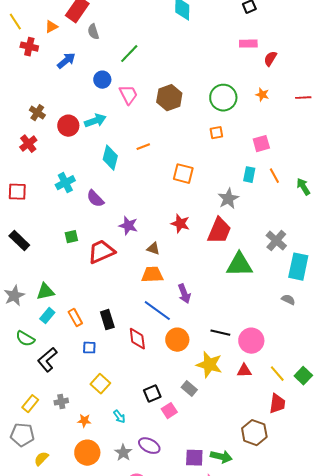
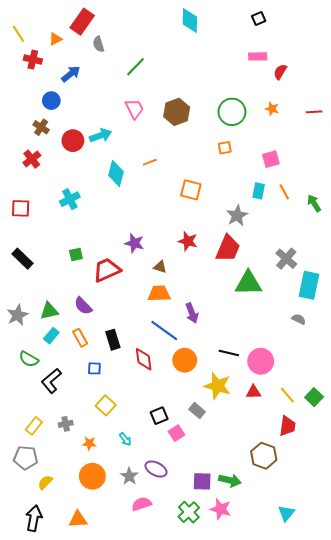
blue circle: (102, 80) -> (51, 101), moved
purple semicircle: (95, 199) -> (83, 306), moved

